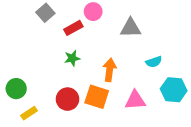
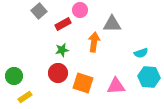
cyan semicircle: (154, 62) -> (141, 53), moved
orange arrow: (110, 70) -> (94, 42), moved
red circle: (67, 99) -> (58, 73), moved

